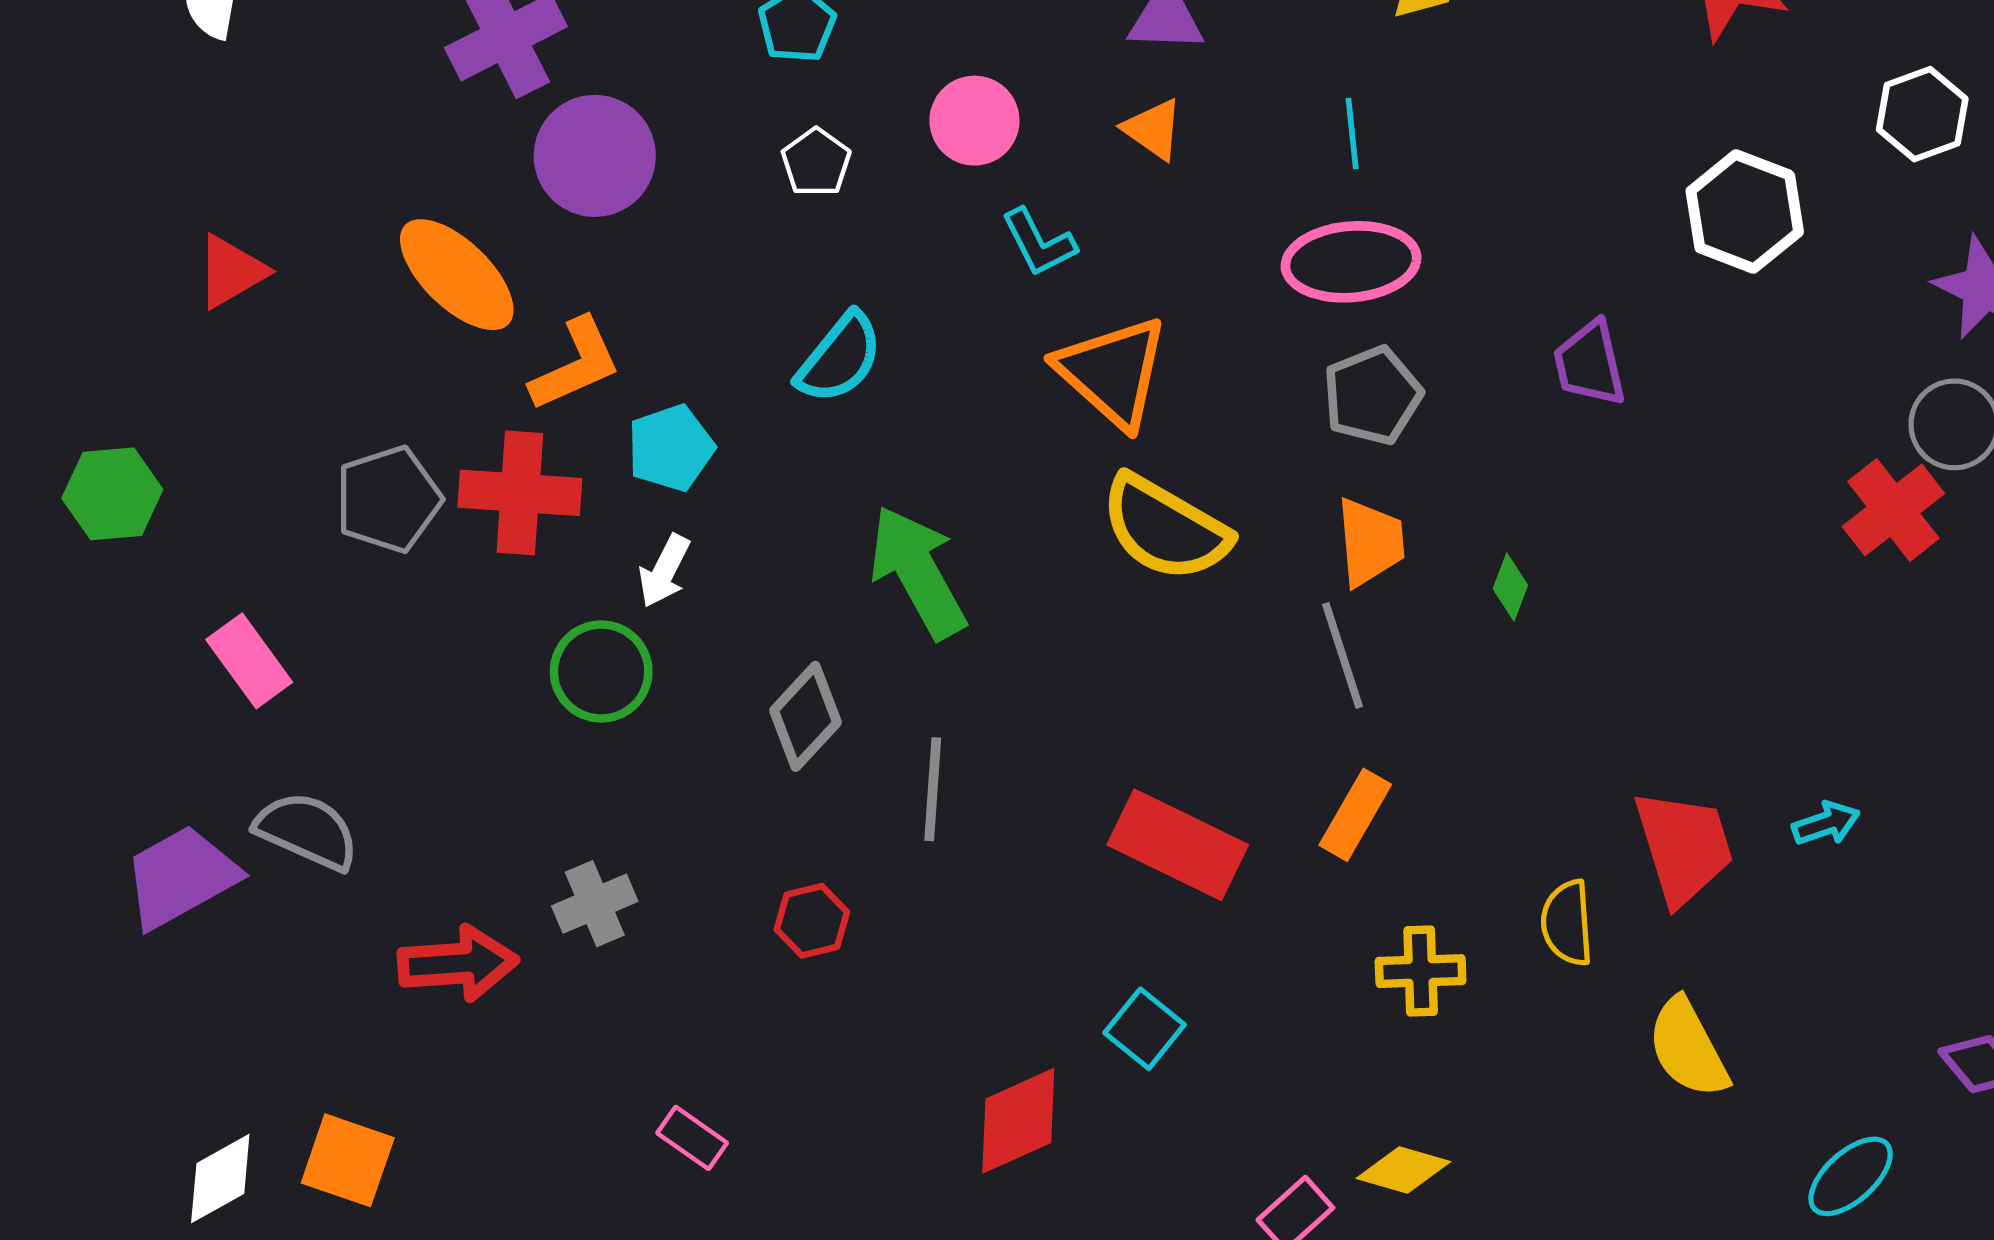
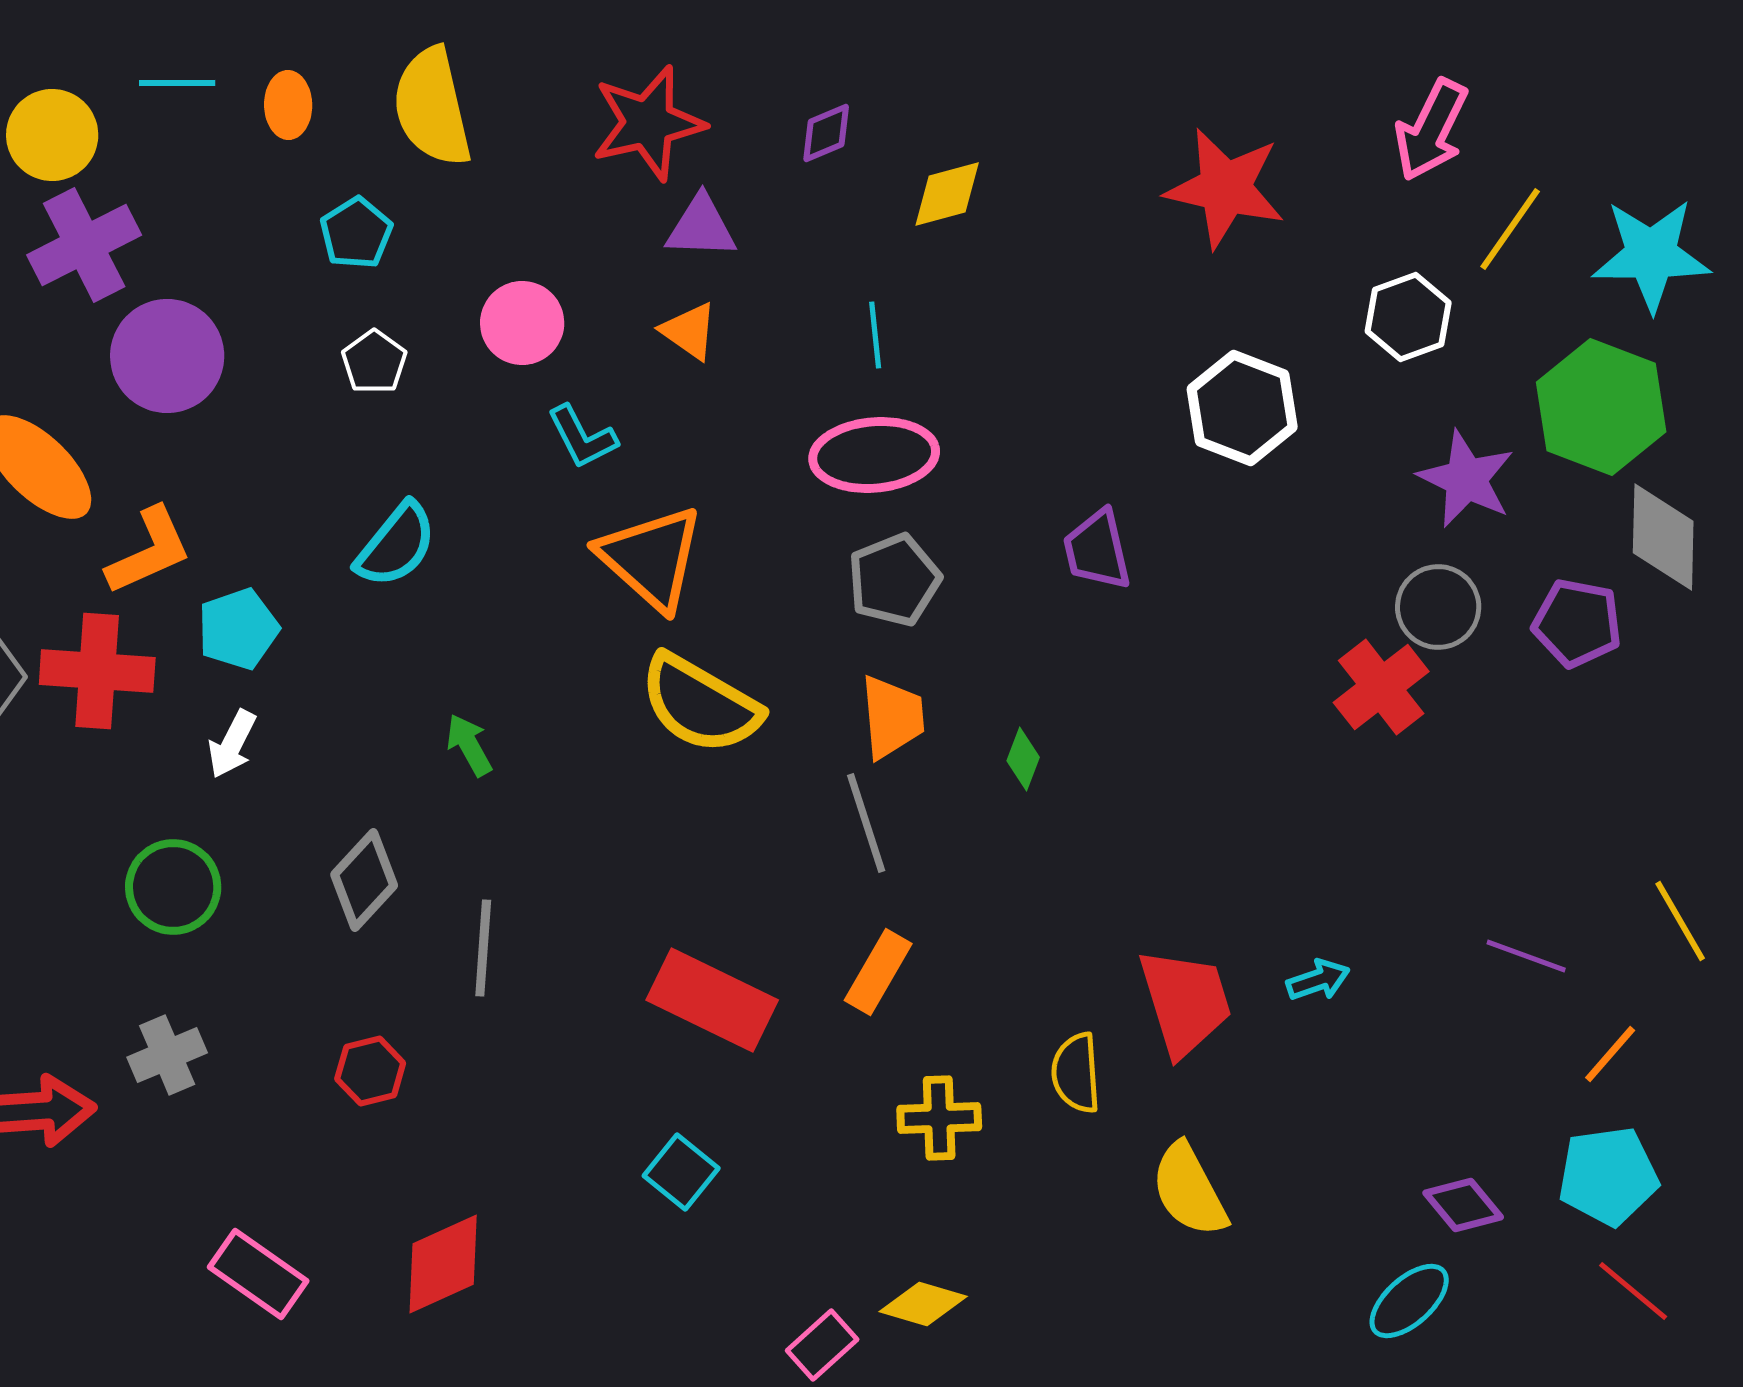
green arrow: (918, 572) -> (469, 745), size x0.5
green circle: (601, 671) -> (173, 887), moved
red diamond: (1018, 1121) -> (443, 1264), moved
pink rectangle: (692, 1138) -> (258, 1274), size x1.5
cyan ellipse: (1851, 1176) -> (1409, 1301), moved

